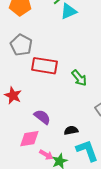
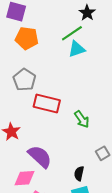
purple semicircle: (42, 117) -> (40, 157), size x1.4
black semicircle: (71, 130) -> (79, 174), moved, turned -72

